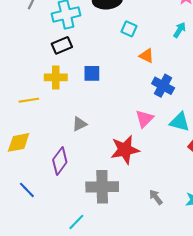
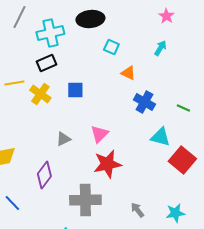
yellow cross: (56, 77) -> (40, 94), turned 35
yellow line: (29, 100) -> (14, 83), moved
pink triangle: (144, 119) -> (99, 134), moved

